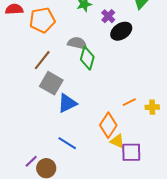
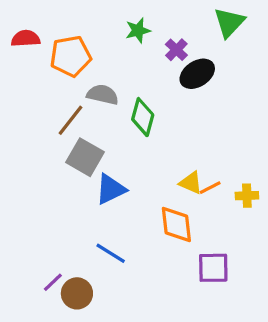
gray semicircle: (77, 43) -> (103, 95), moved
orange diamond: (108, 125) -> (176, 224), turned -40
yellow triangle: (117, 141) -> (191, 183), moved

